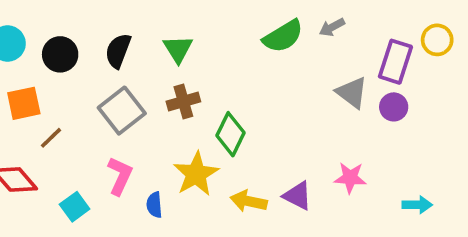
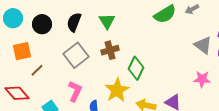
pink star: (350, 178) -> (202, 79), moved

